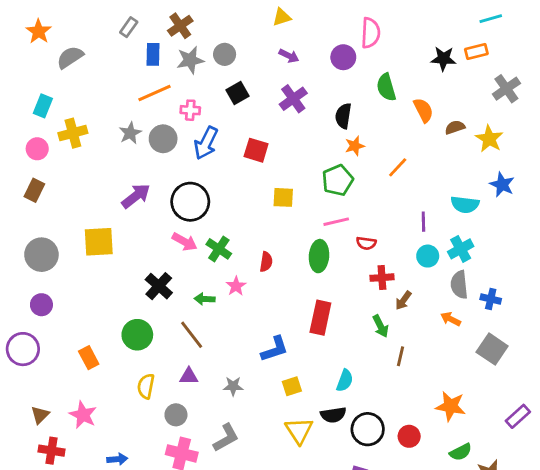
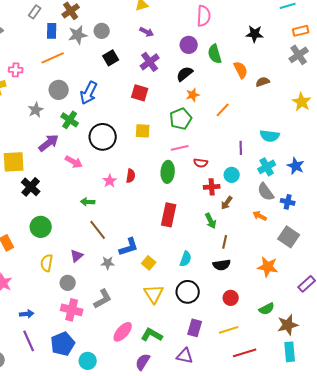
orange rectangle: (476, 51) -> (301, 31), moved
purple circle: (343, 57) -> (189, 45), moved
pink cross: (190, 110) -> (16, 70), moved
black semicircle: (343, 116) -> (185, 74), turned 42
gray star: (130, 133) -> (36, 110), moved
yellow star: (489, 139) -> (302, 102), moved
red square: (256, 150) -> (140, 93), moved
blue star: (502, 185) -> (296, 166), moved
purple arrow: (136, 196) -> (49, 143), moved
black circle: (190, 202) -> (103, 137), moved
green cross: (219, 249) -> (70, 120), moved
cyan circle: (428, 256) -> (232, 175), moved
gray semicircle: (459, 285) -> (266, 192), turned -30
black cross: (159, 286) -> (31, 187), moved
pink star: (236, 286) -> (110, 181), moved
brown line: (192, 335) -> (98, 230), moved
blue L-shape: (275, 349) -> (129, 247), moved
purple triangle: (189, 376) -> (77, 256), turned -40
yellow square: (292, 386) -> (149, 263), turned -32
orange star: (451, 406) -> (268, 267), moved
black semicircle: (333, 415) -> (222, 265), moved
black circle: (368, 429) -> (188, 292), moved

